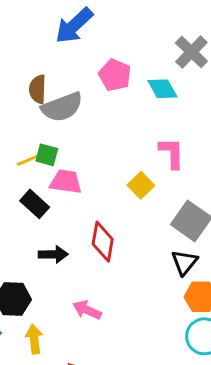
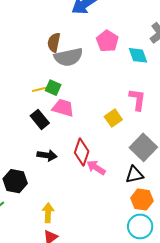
black triangle: (184, 262) -> (134, 175), turned 30
pink arrow: (87, 310) -> (96, 168), moved
yellow arrow: (34, 339) -> (48, 213), moved

